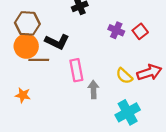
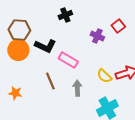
red square: (140, 31) -> (118, 26), moved
brown line: (39, 60) -> (50, 81), moved, turned 66
pink rectangle: (76, 70) -> (68, 60), moved, turned -48

